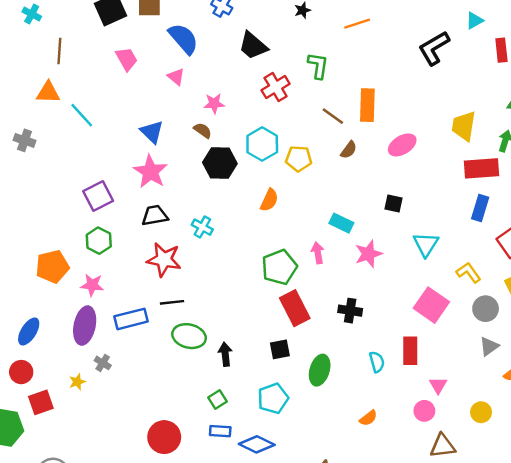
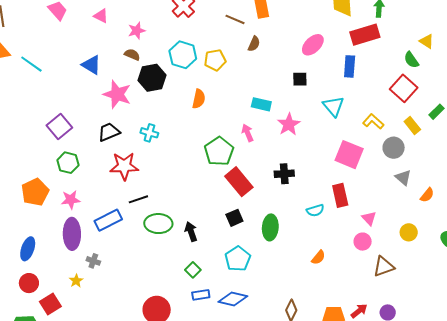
pink ellipse: (402, 145) -> (313, 45), moved
pink star: (150, 172) -> (117, 94), moved
blue rectangle: (480, 208) -> (350, 66), moved
gray triangle: (489, 346) -> (403, 178), turned -30
cyan semicircle: (377, 362) -> (315, 210), turned 102

